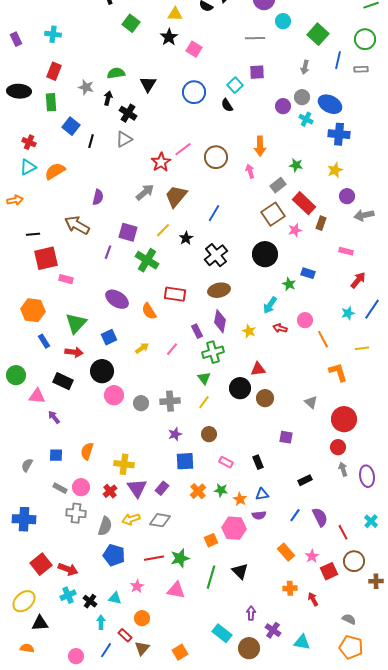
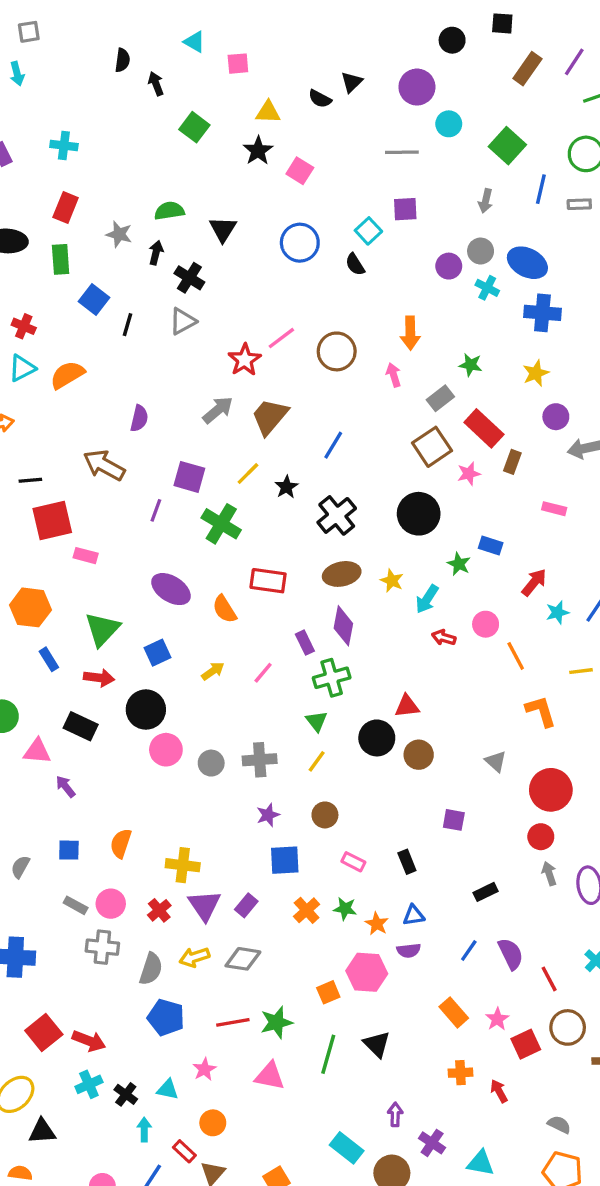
red arrow: (358, 280) -> (534, 582), moved
yellow star: (249, 331) -> (392, 581), moved

